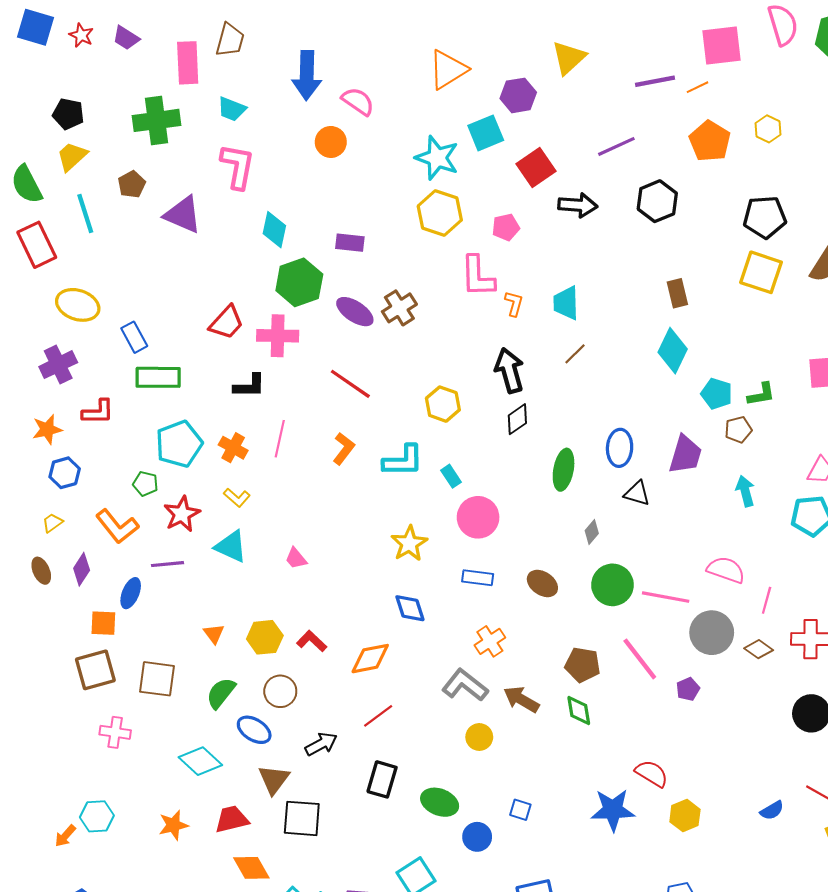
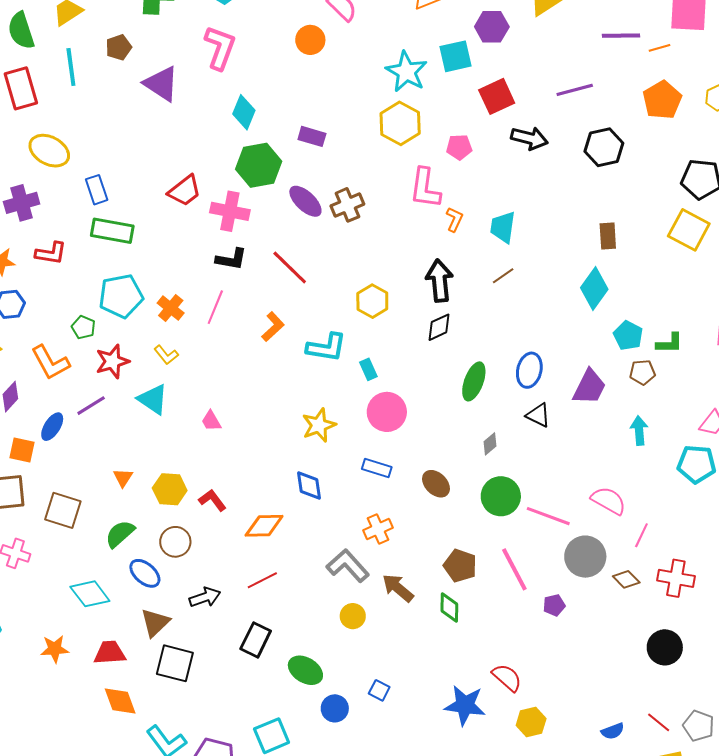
black L-shape: (249, 386) -> (231, 259), moved
purple line: (167, 564) -> (91, 406), turned -36

